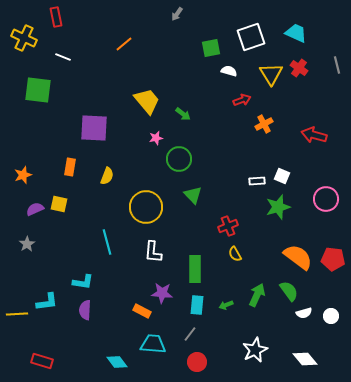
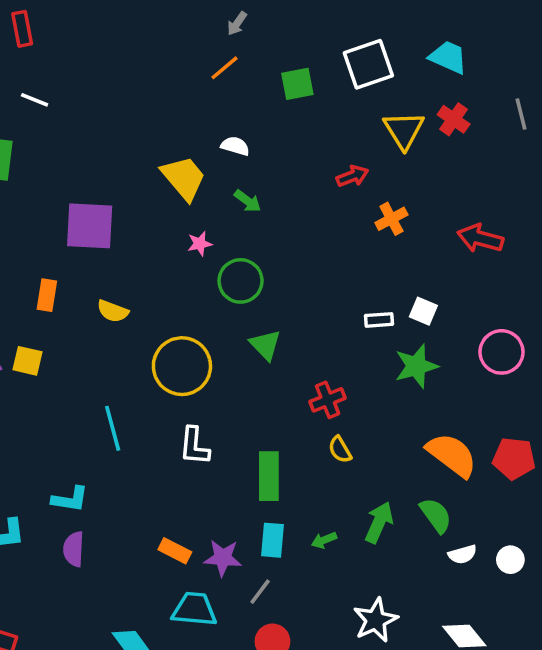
orange line: (124, 44) -> (225, 68), moved
white semicircle: (229, 71) -> (235, 146), moved
yellow semicircle: (107, 176) -> (113, 311), turned 90
purple star: (162, 293) -> (223, 558), moved

